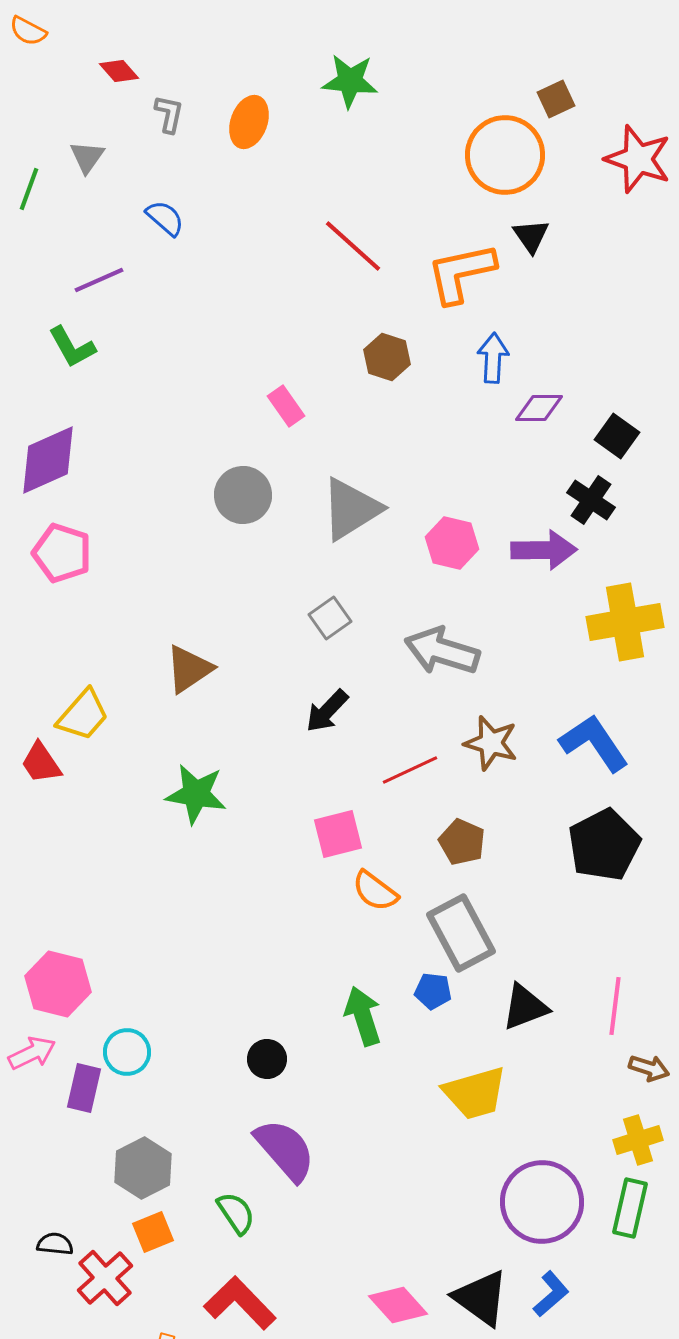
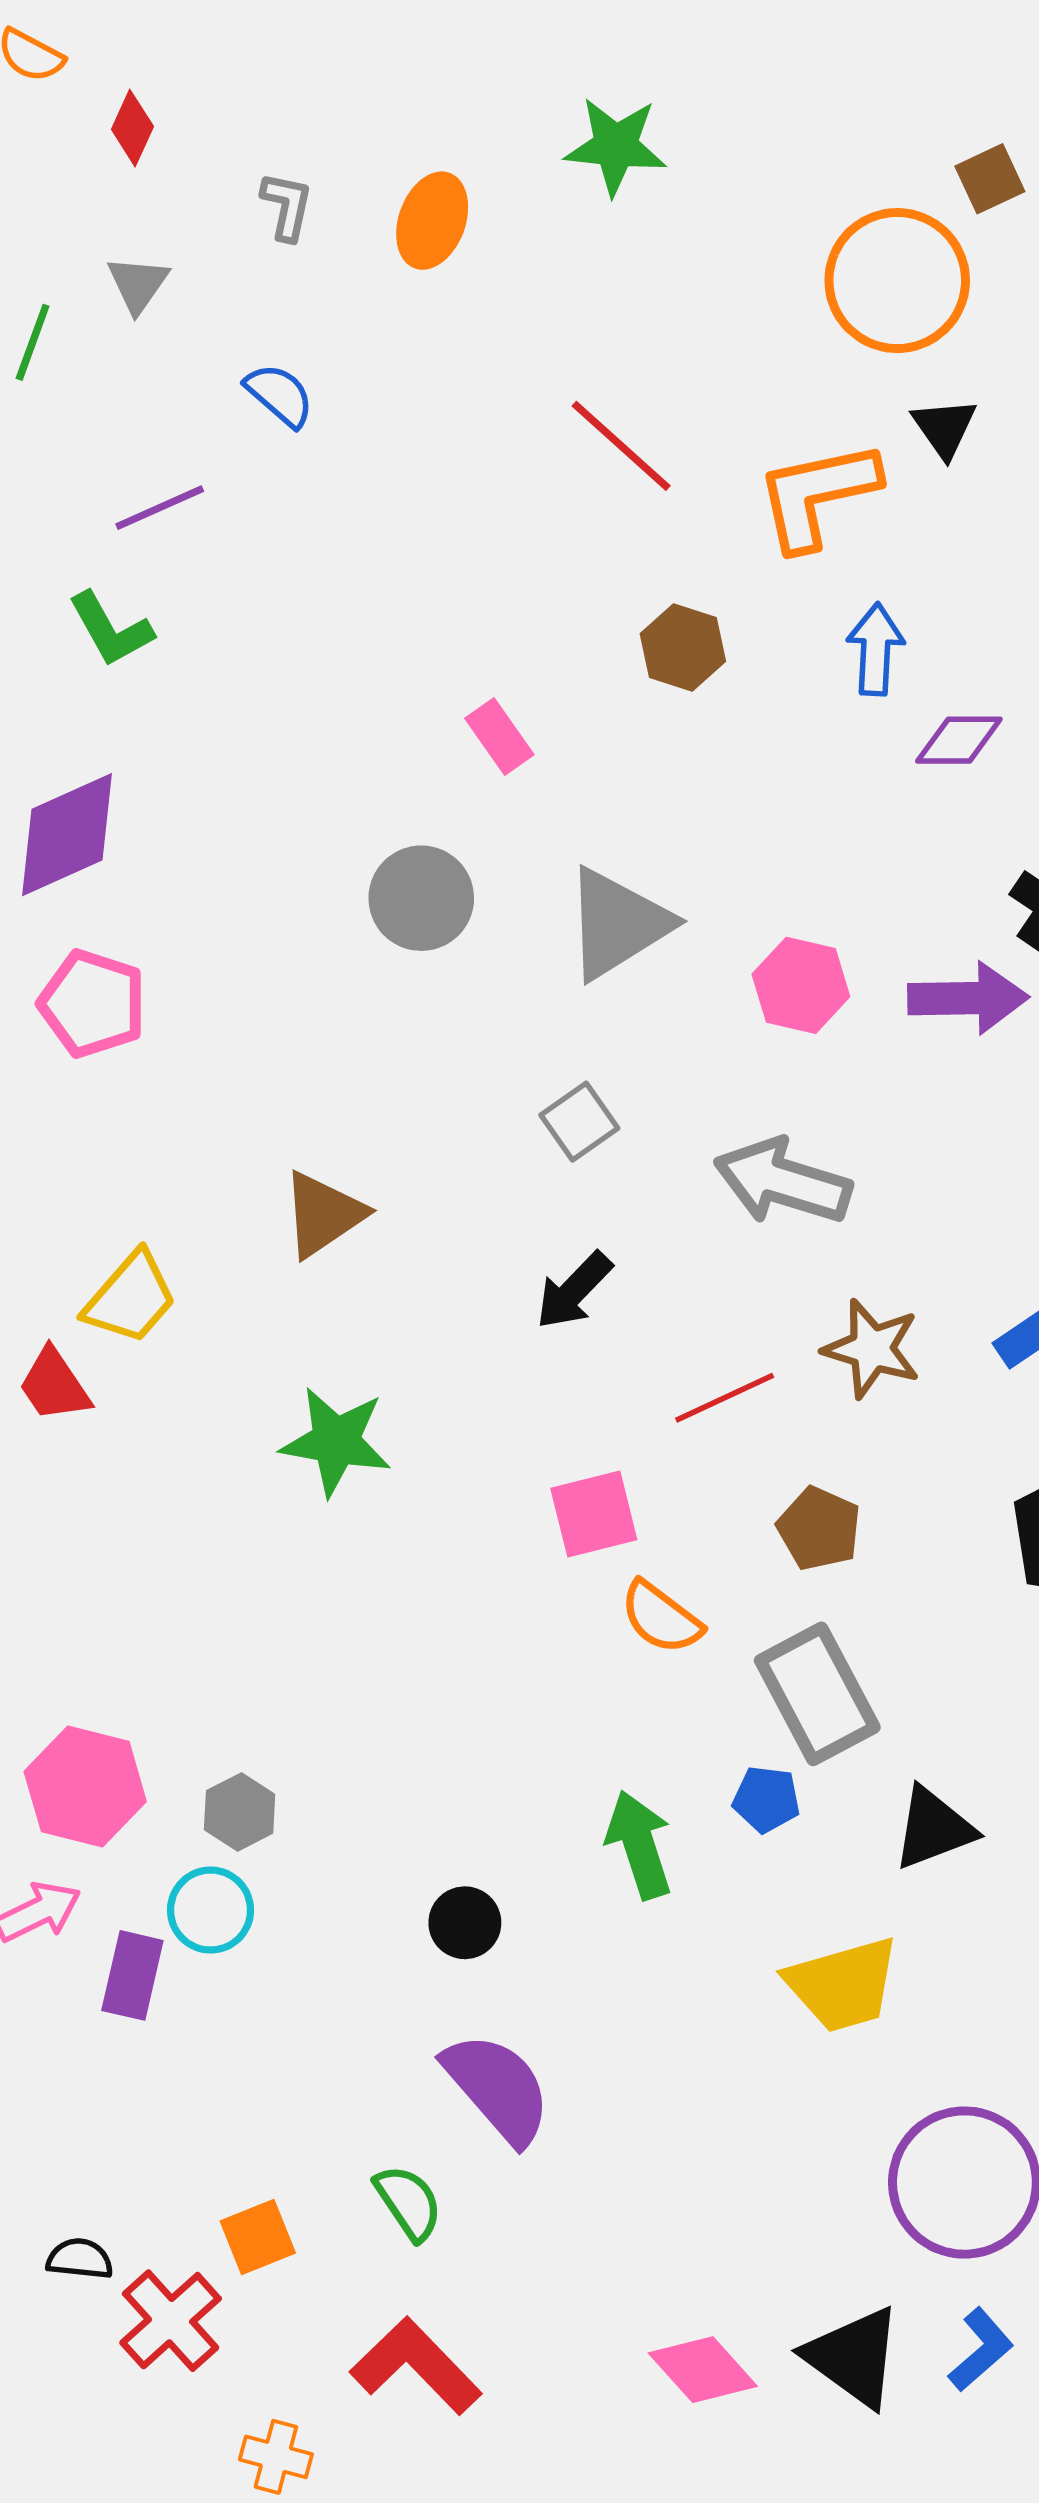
red diamond: (119, 71) -> (132, 128), moved, turned 66
gray hexagon: (143, 1168) -> (240, 1812), moved, size x0.7

